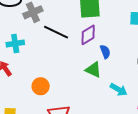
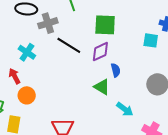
cyan cross: (15, 43) -> (27, 52), turned 36
orange circle: (41, 86) -> (27, 95), moved

